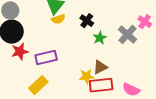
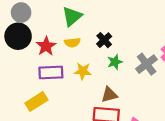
yellow semicircle: (58, 19) -> (72, 42), moved
red star: (20, 52) -> (46, 46), moved, turned -30
yellow star: (87, 76) -> (83, 71), moved

